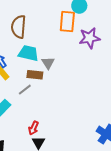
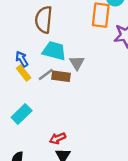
gray line: (25, 90) -> (46, 75), moved
red arrow: (33, 128) -> (58, 138), turned 40

